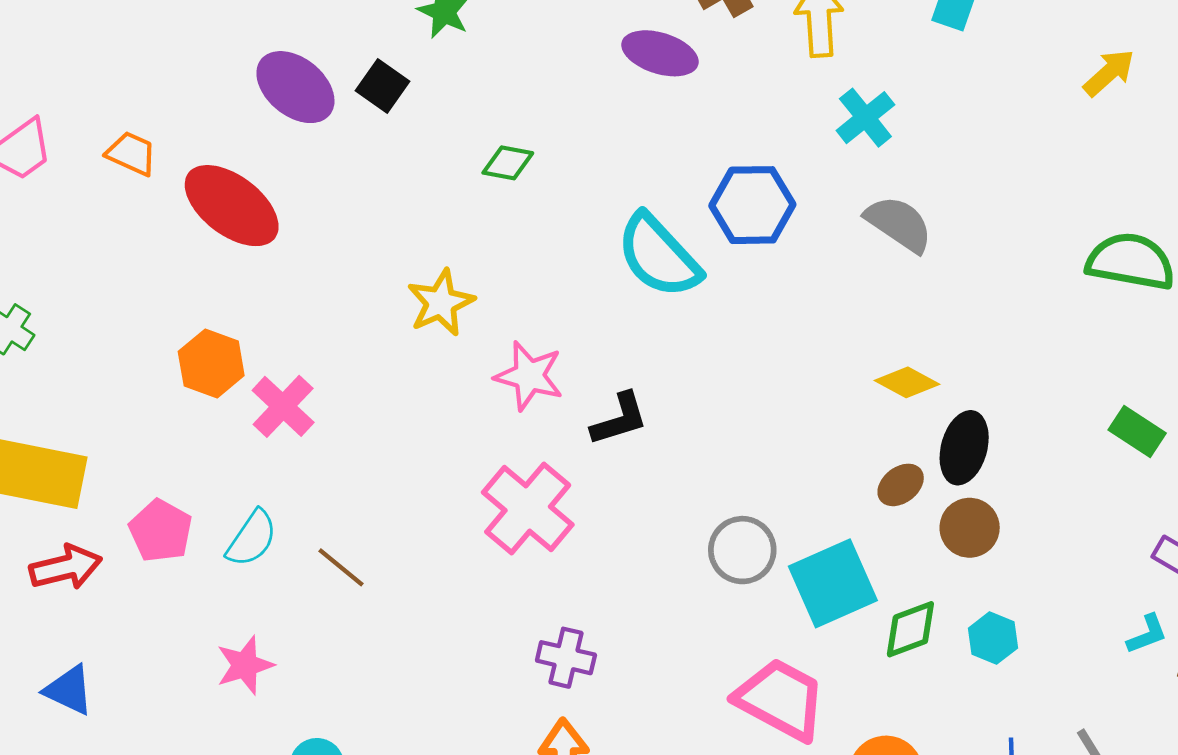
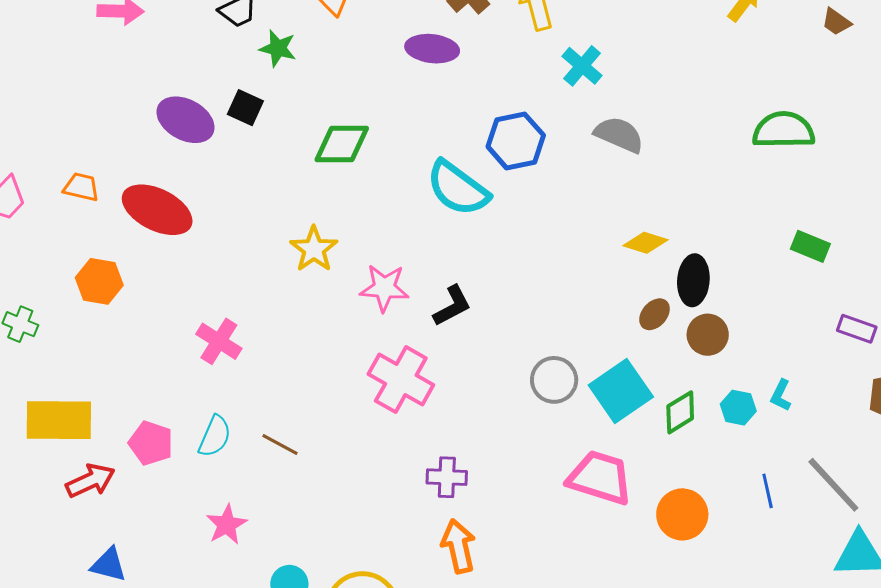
green diamond: (508, 163) -> (342, 144), size x1.6
orange hexagon: (211, 363) -> (99, 281), moved
cyan L-shape: (1147, 634) -> (781, 395), moved, turned 148

